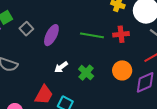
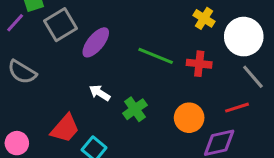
gray square: (26, 29) -> (61, 25), size x1.5
white arrow: (61, 67) -> (100, 93), turned 56

